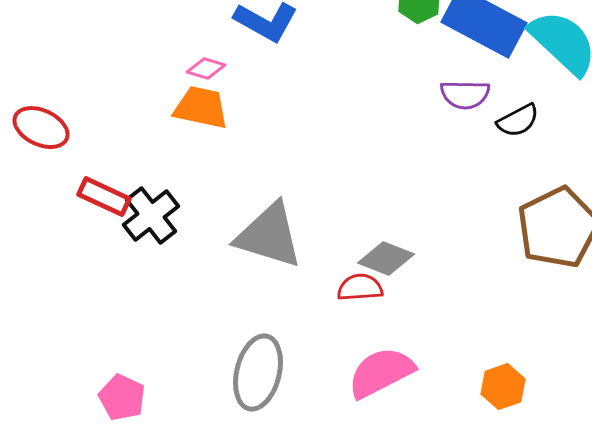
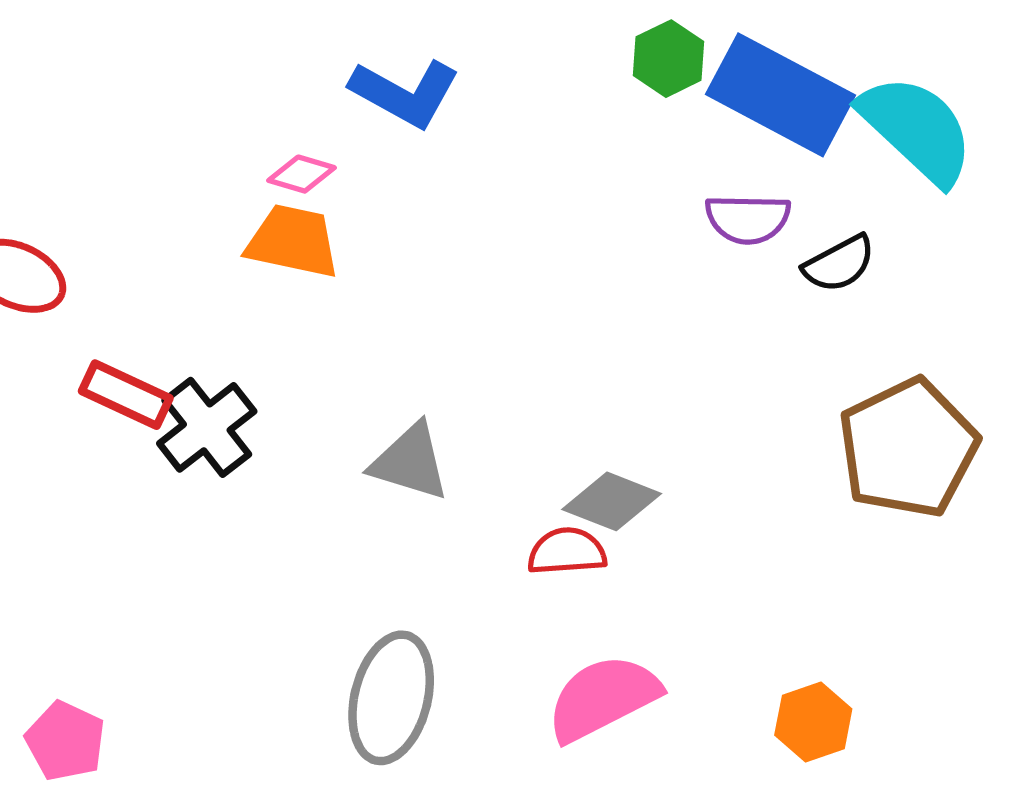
gray triangle: (269, 236) -> (410, 462), size x0.7
pink pentagon: (122, 398) -> (65, 741), moved

